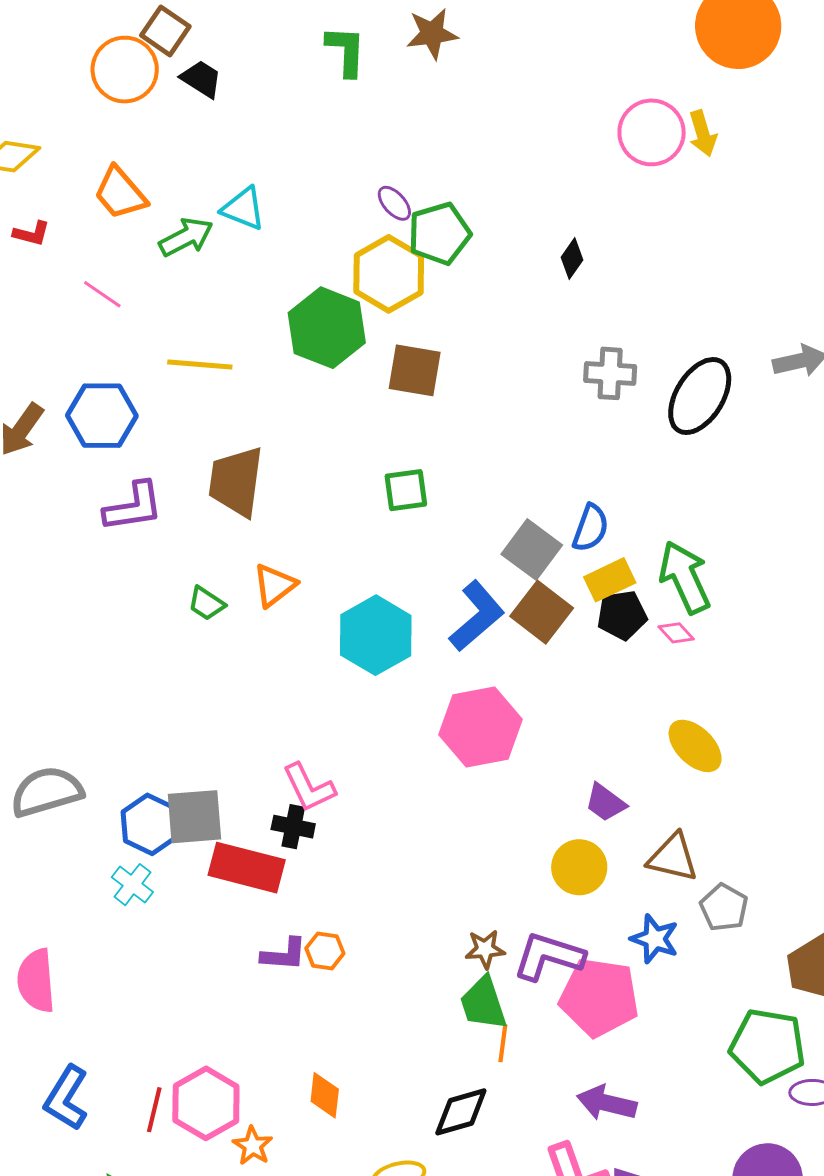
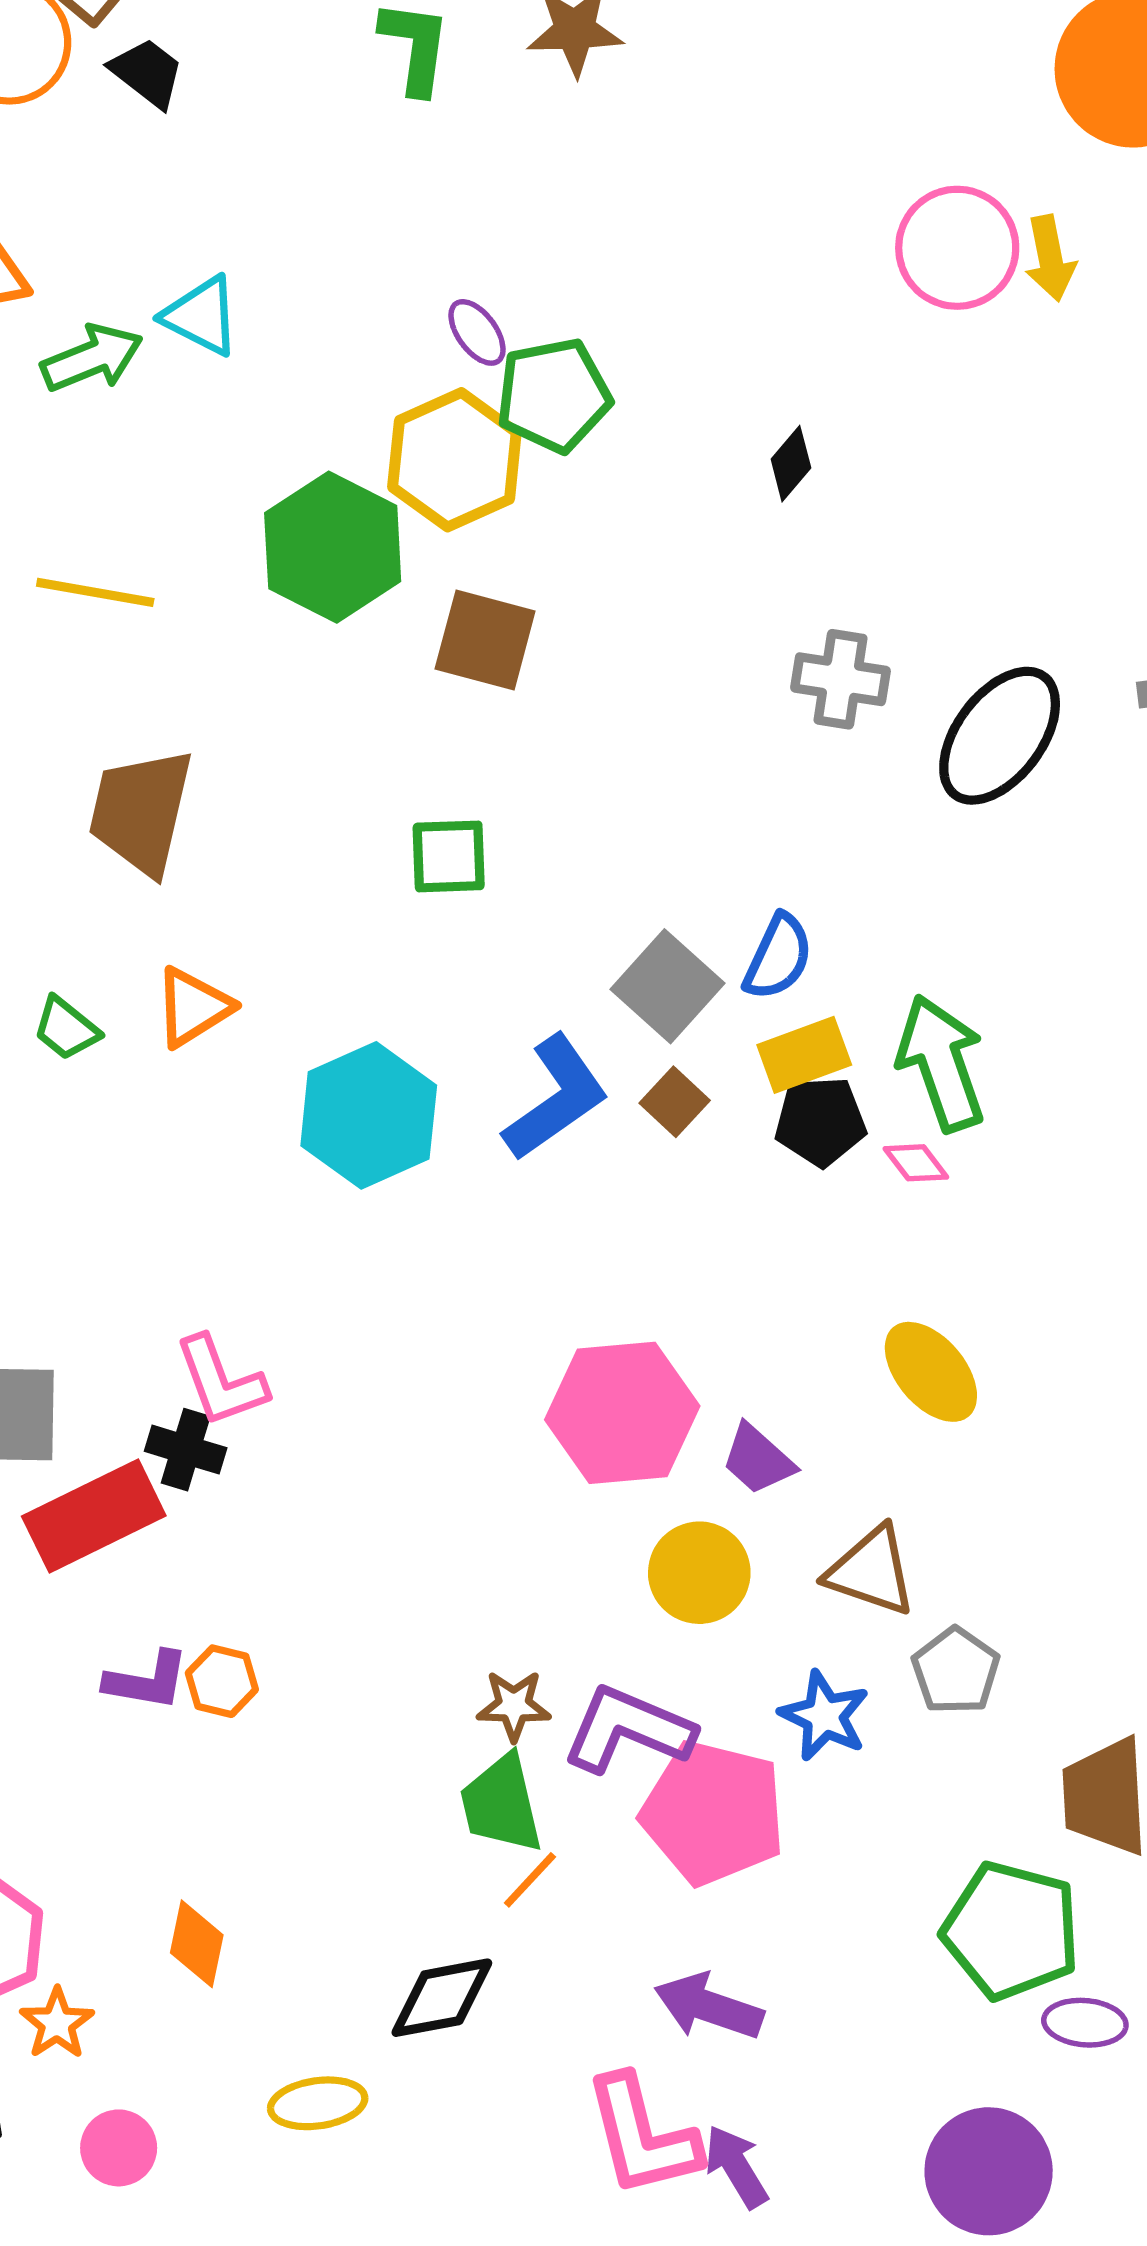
brown square: (542, 612) -> (675, 1102), size x0.6
pink hexagon: (480, 727) -> (622, 1413), moved
red rectangle: (247, 868) -> (94, 1516), turned -46
orange line: (503, 1043) -> (530, 1880), turned 30

